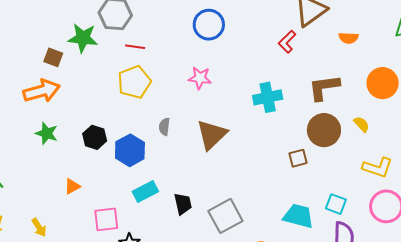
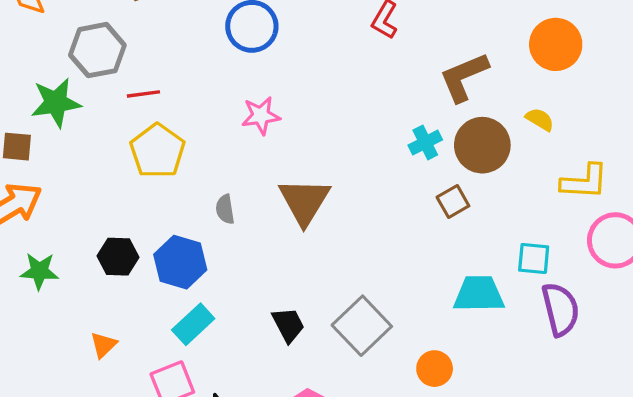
cyan cross: (268, 97) -> (425, 143), moved, size x0.7
cyan rectangle: (145, 191) -> (193, 324), moved

